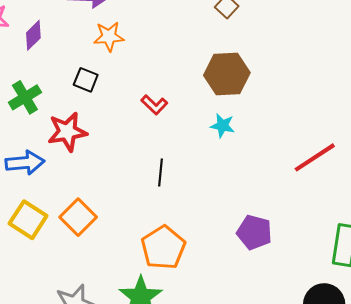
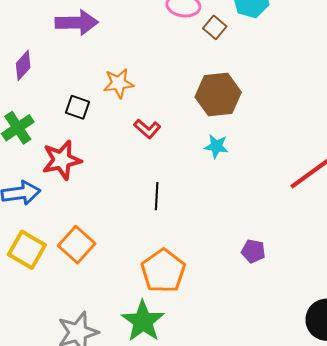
orange star: (109, 36) -> (119, 83), moved
purple pentagon: (254, 232) -> (253, 251), size x0.7

